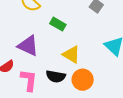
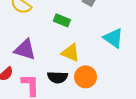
green rectangle: (58, 24) -> (62, 20), moved

